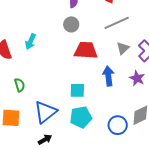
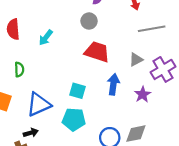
gray line: (117, 23) -> (152, 29), moved
cyan arrow: (30, 41) -> (46, 38), moved

